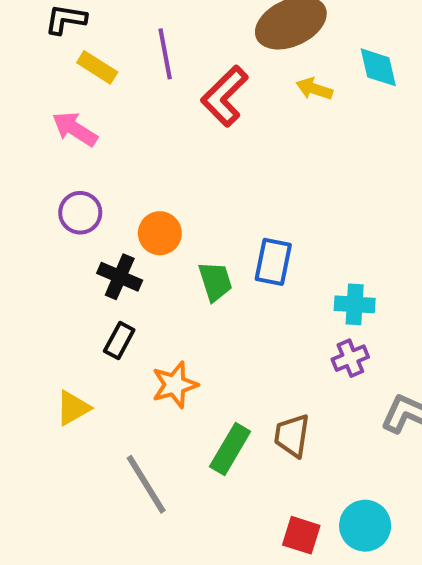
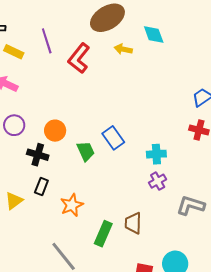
blue rectangle: (273, 262) -> (113, 138), turned -40
yellow triangle: (73, 408) -> (14, 201), moved

